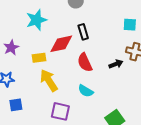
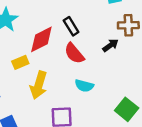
black rectangle: (83, 32) -> (71, 26), moved
yellow arrow: (49, 80) -> (39, 85), turned -115

